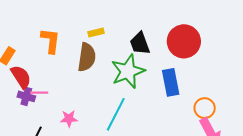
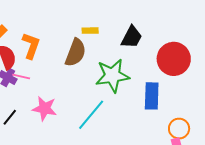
orange L-shape: (50, 41) -> (31, 46), moved
black trapezoid: (140, 43) -> (132, 37), moved, turned -145
pink star: (69, 119) -> (44, 108), size x1.4

